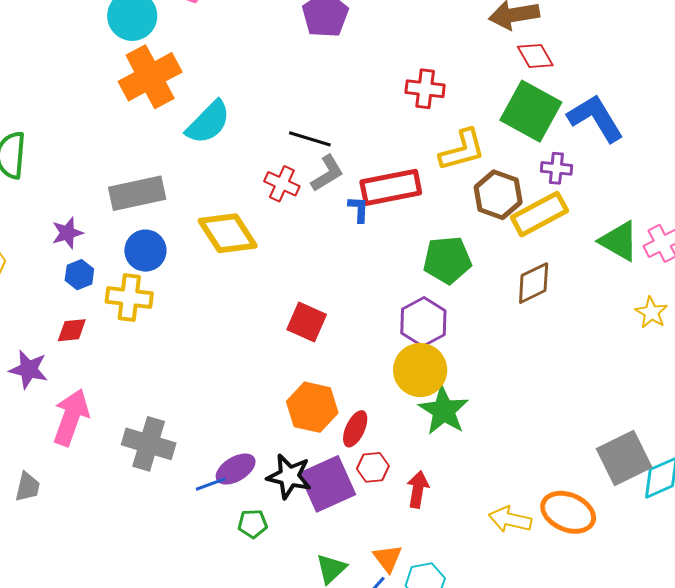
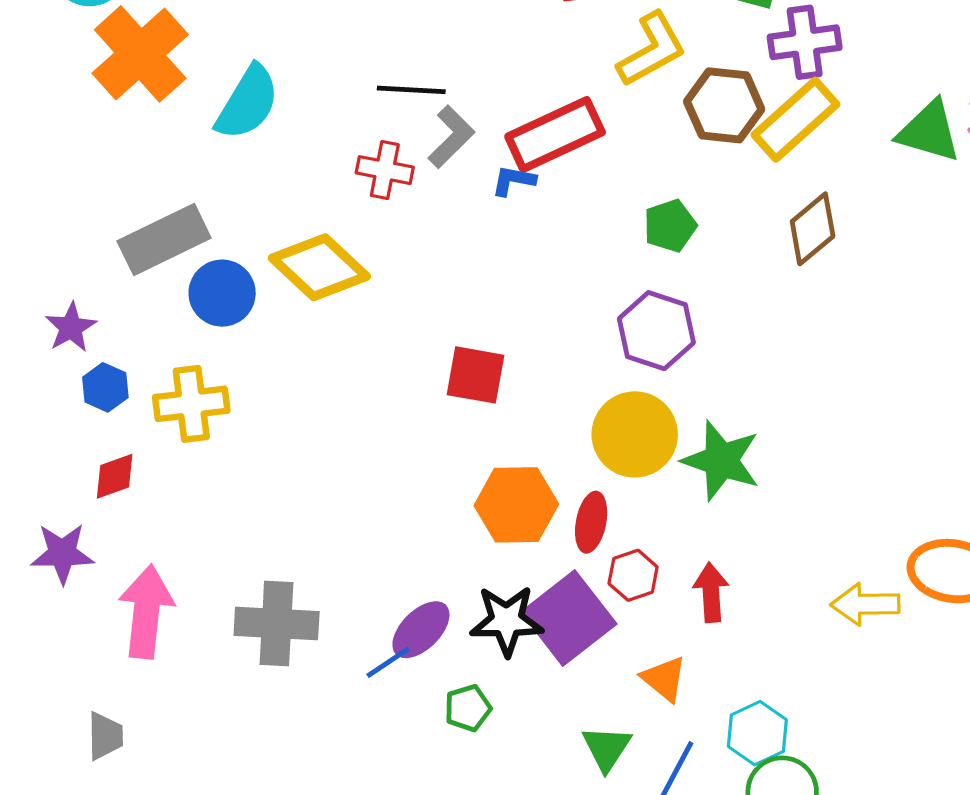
purple cross: (556, 168) -> (805, 42), size x1.4
blue L-shape: (359, 209) -> (513, 180), turned -68
blue circle: (145, 251) -> (222, 293), moved
green pentagon: (447, 260) -> (670, 226), size x0.7
yellow circle: (420, 370) -> (635, 434), moved
orange triangle: (388, 558) -> (664, 679), moved

